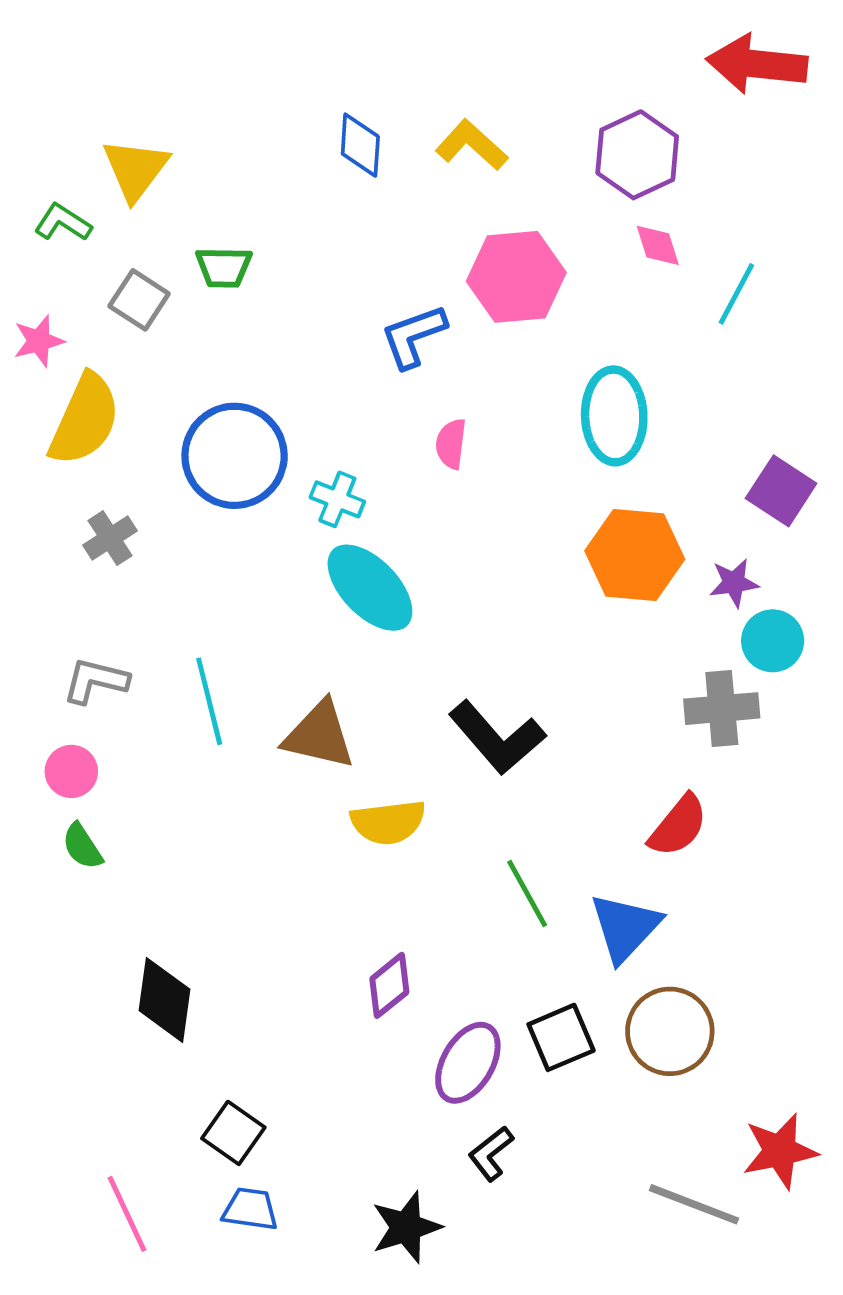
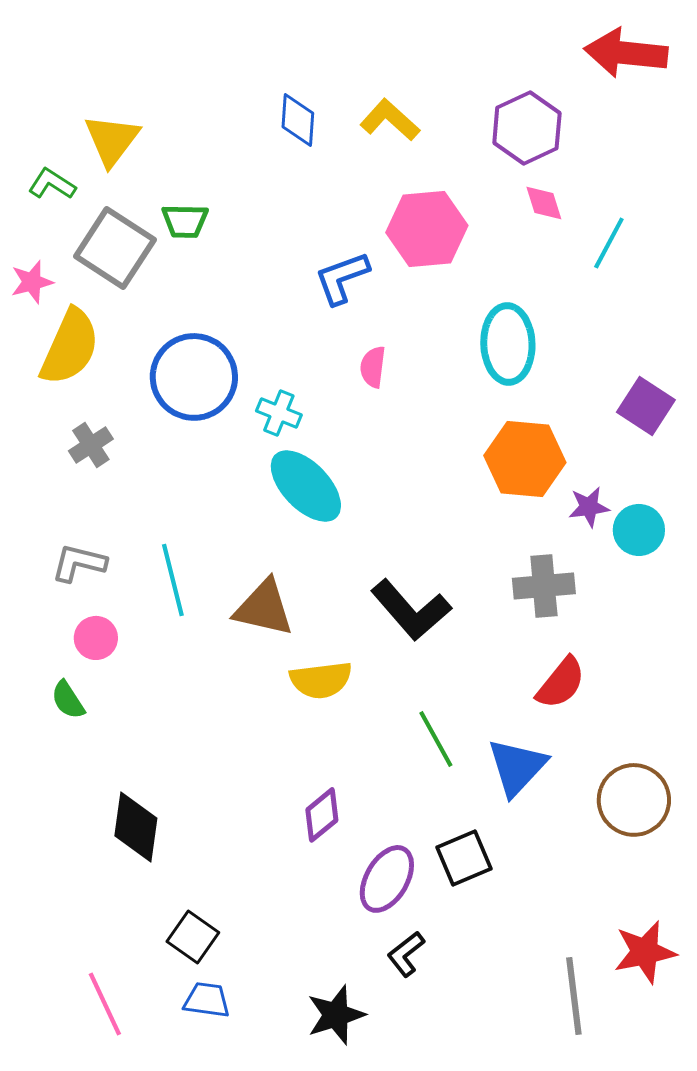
gray square: (139, 300) -> (115, 248), size x1.6
purple star: (734, 583) -> (589, 507), moved
gray cross: (722, 709) -> (544, 586), moved
pink circle: (71, 771) -> (96, 638), moved
brown circle: (670, 1031) -> (634, 800), moved
gray line: (694, 1204) -> (574, 996), turned 62

